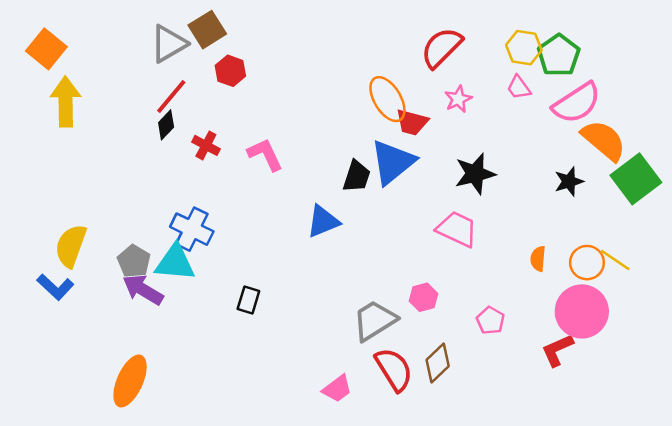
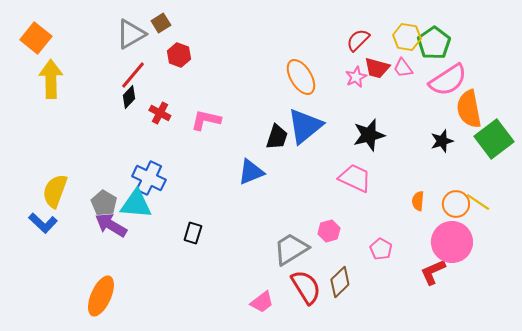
brown square: (207, 30) -> (161, 23), size x0.7
red semicircle: (442, 48) -> (358, 40), moved, size x0.7
red trapezoid: (412, 122) -> (377, 68), moved
orange semicircle: (604, 140) -> (469, 109), turned -141
pink L-shape: (265, 154) -> (206, 120), turned -52

